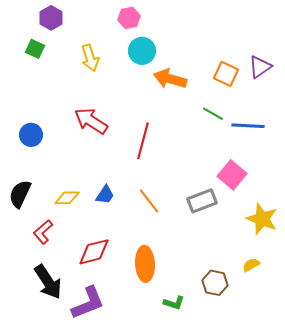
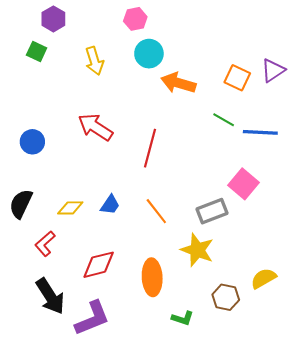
yellow star: (262, 219) -> (197, 250), moved
yellow semicircle: (251, 265) -> (263, 278), size x1.4

